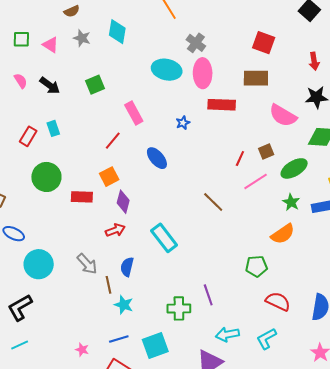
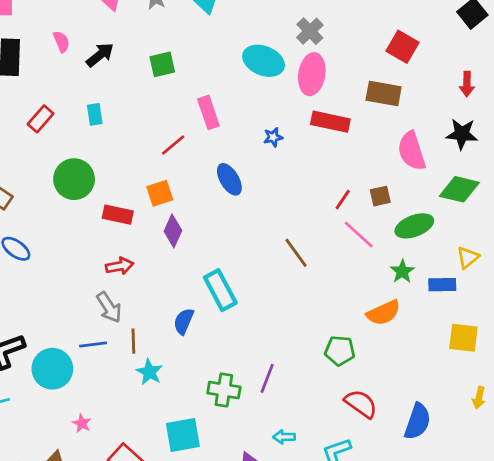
black arrow: (50, 85) -> (100, 55), turned -85
pink semicircle: (283, 116) -> (412, 151), turned 32
red rectangle: (28, 136) -> (41, 119), moved
pink line: (256, 181) -> (359, 235), turned 65
red arrow: (115, 230) -> (120, 266), moved
cyan circle: (39, 264) -> (52, 369), moved
blue semicircle: (127, 267) -> (184, 321), moved
purple line: (208, 295) -> (267, 378), turned 30
cyan arrow: (227, 334) -> (284, 437), size x0.7
blue line: (119, 339) -> (93, 345), moved

